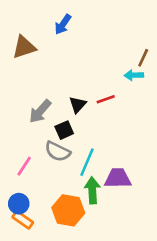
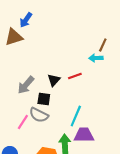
blue arrow: (63, 24) -> (26, 20), moved
black square: (64, 130) -> (44, 99), turned 32
cyan line: (87, 162) -> (76, 116), moved
pink line: (24, 166) -> (23, 122), moved

